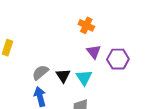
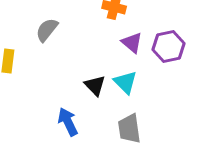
gray semicircle: (40, 72) -> (47, 30), moved

